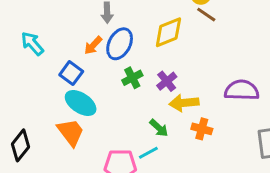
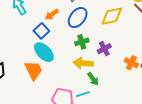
orange arrow: (93, 45) -> (52, 15), moved
yellow arrow: (184, 103) -> (83, 63), moved
orange cross: (202, 129) -> (131, 63), moved

